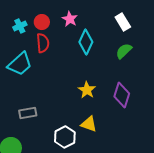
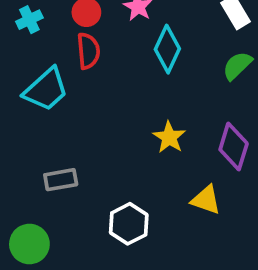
cyan cross: (20, 26) -> (29, 20), moved
yellow triangle: (89, 124) -> (206, 200), moved

